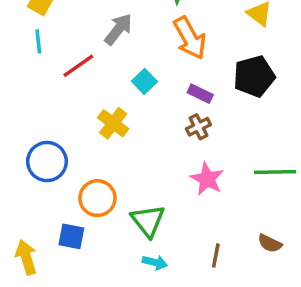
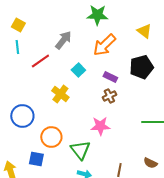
orange arrow: (190, 38) -> (104, 45), turned 75
pink star: (207, 179) -> (100, 126), moved, turned -30

